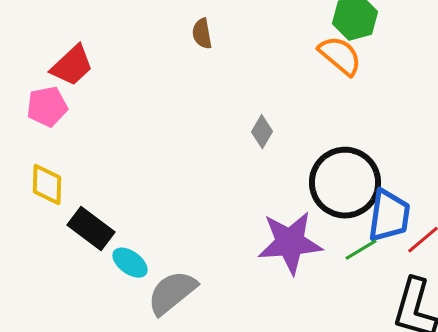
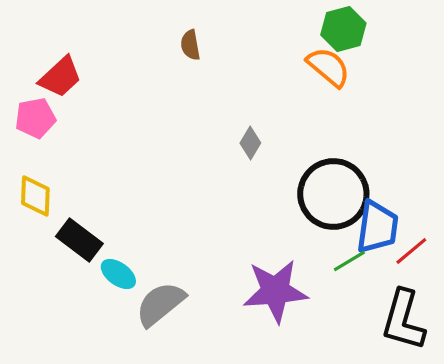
purple star: (290, 243) -> (275, 291), moved

